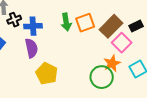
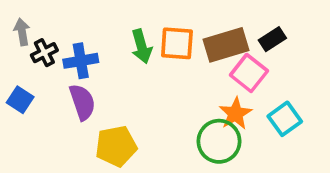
orange square: (85, 23) -> (177, 43), turned 30
brown rectangle: (111, 26) -> (226, 45), turned 35
yellow pentagon: (47, 74) -> (116, 146), turned -30

